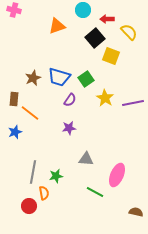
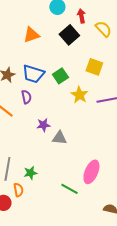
red arrow: (107, 19) -> (81, 16), turned 80
orange triangle: (57, 26) -> (31, 35), moved
yellow square: (111, 56) -> (94, 67), moved
purple semicircle: (70, 100) -> (26, 97), moved, turned -48
gray triangle: (86, 159) -> (59, 138), moved

